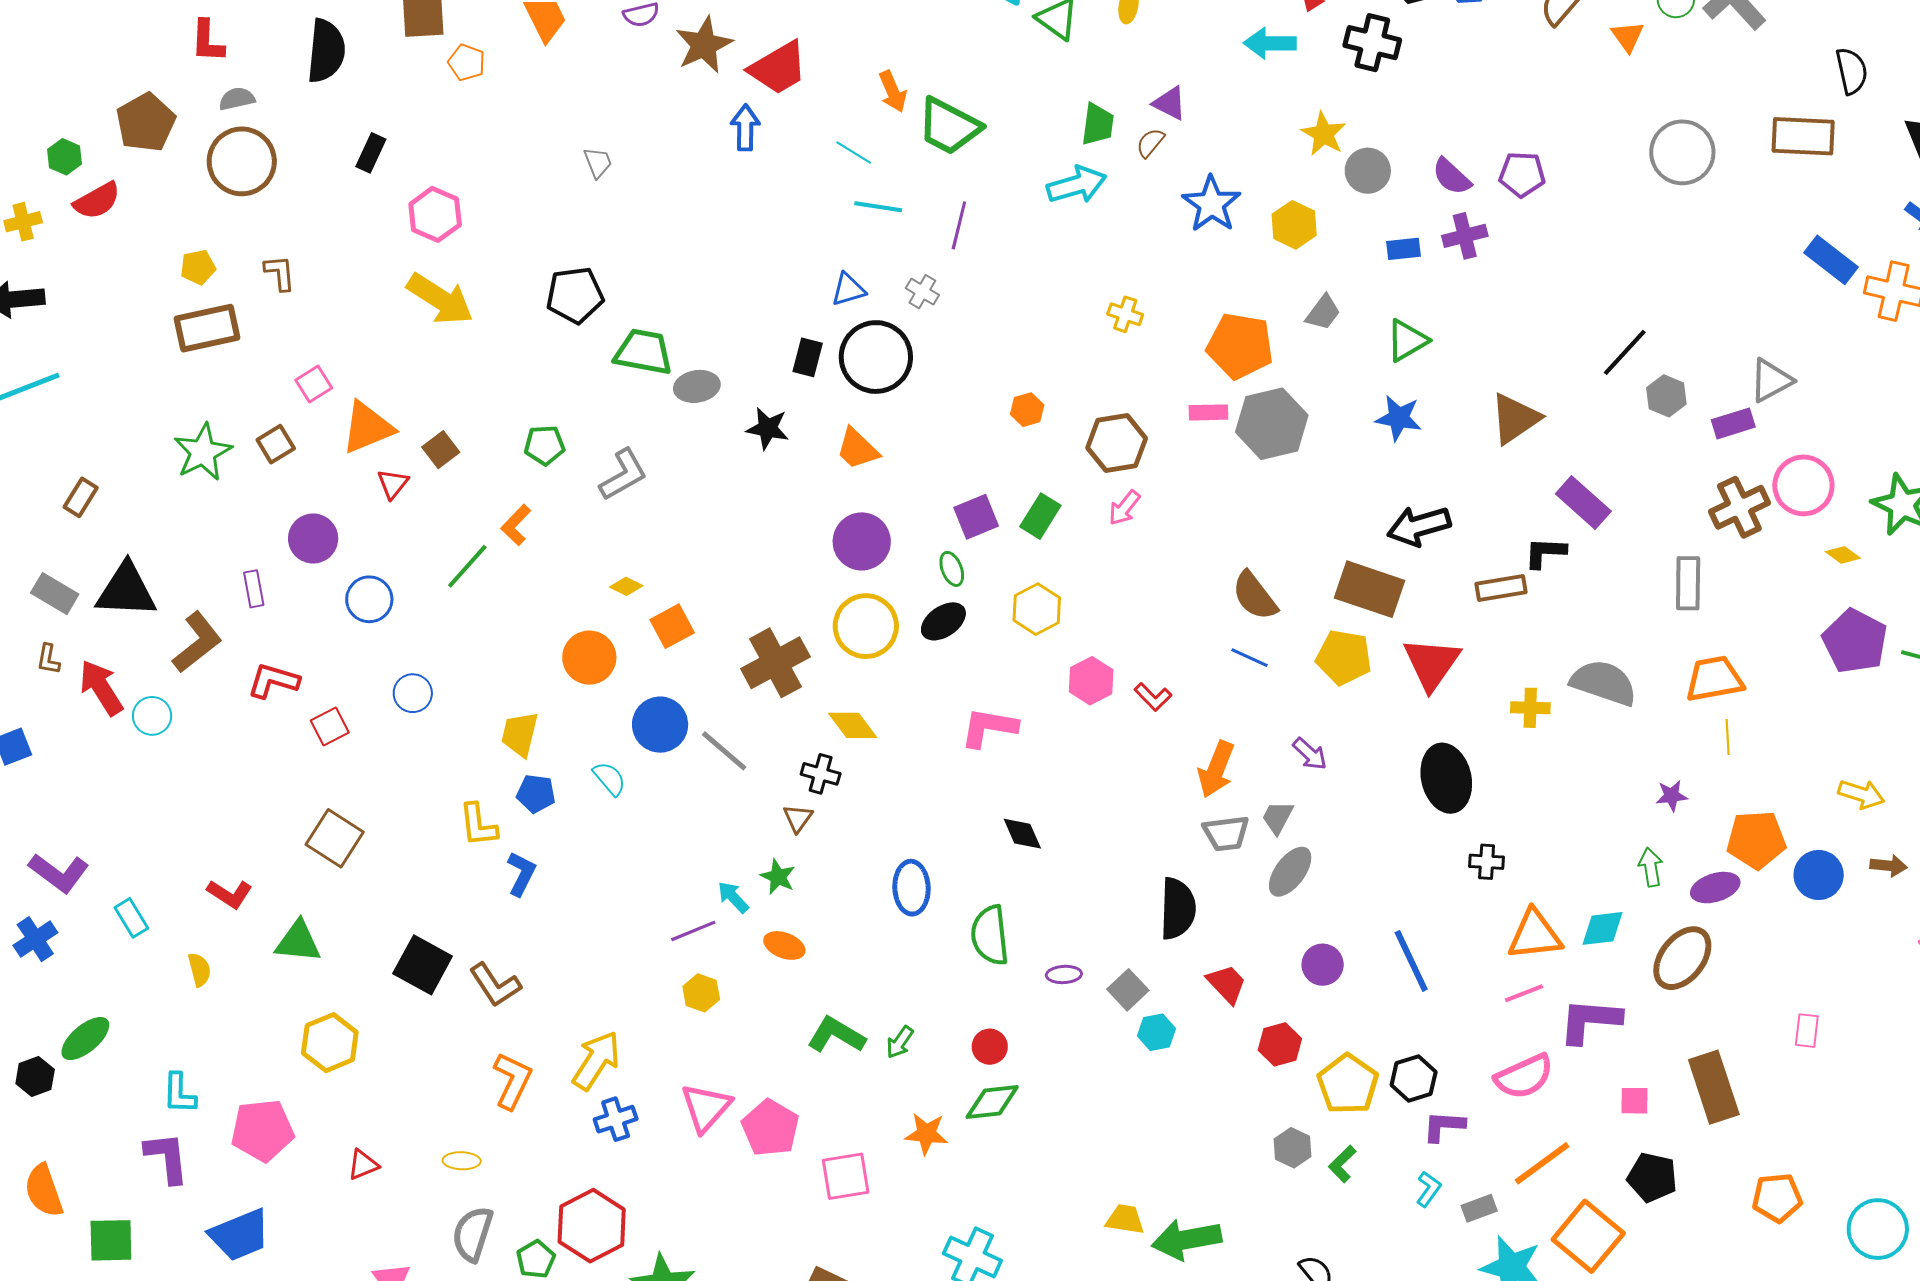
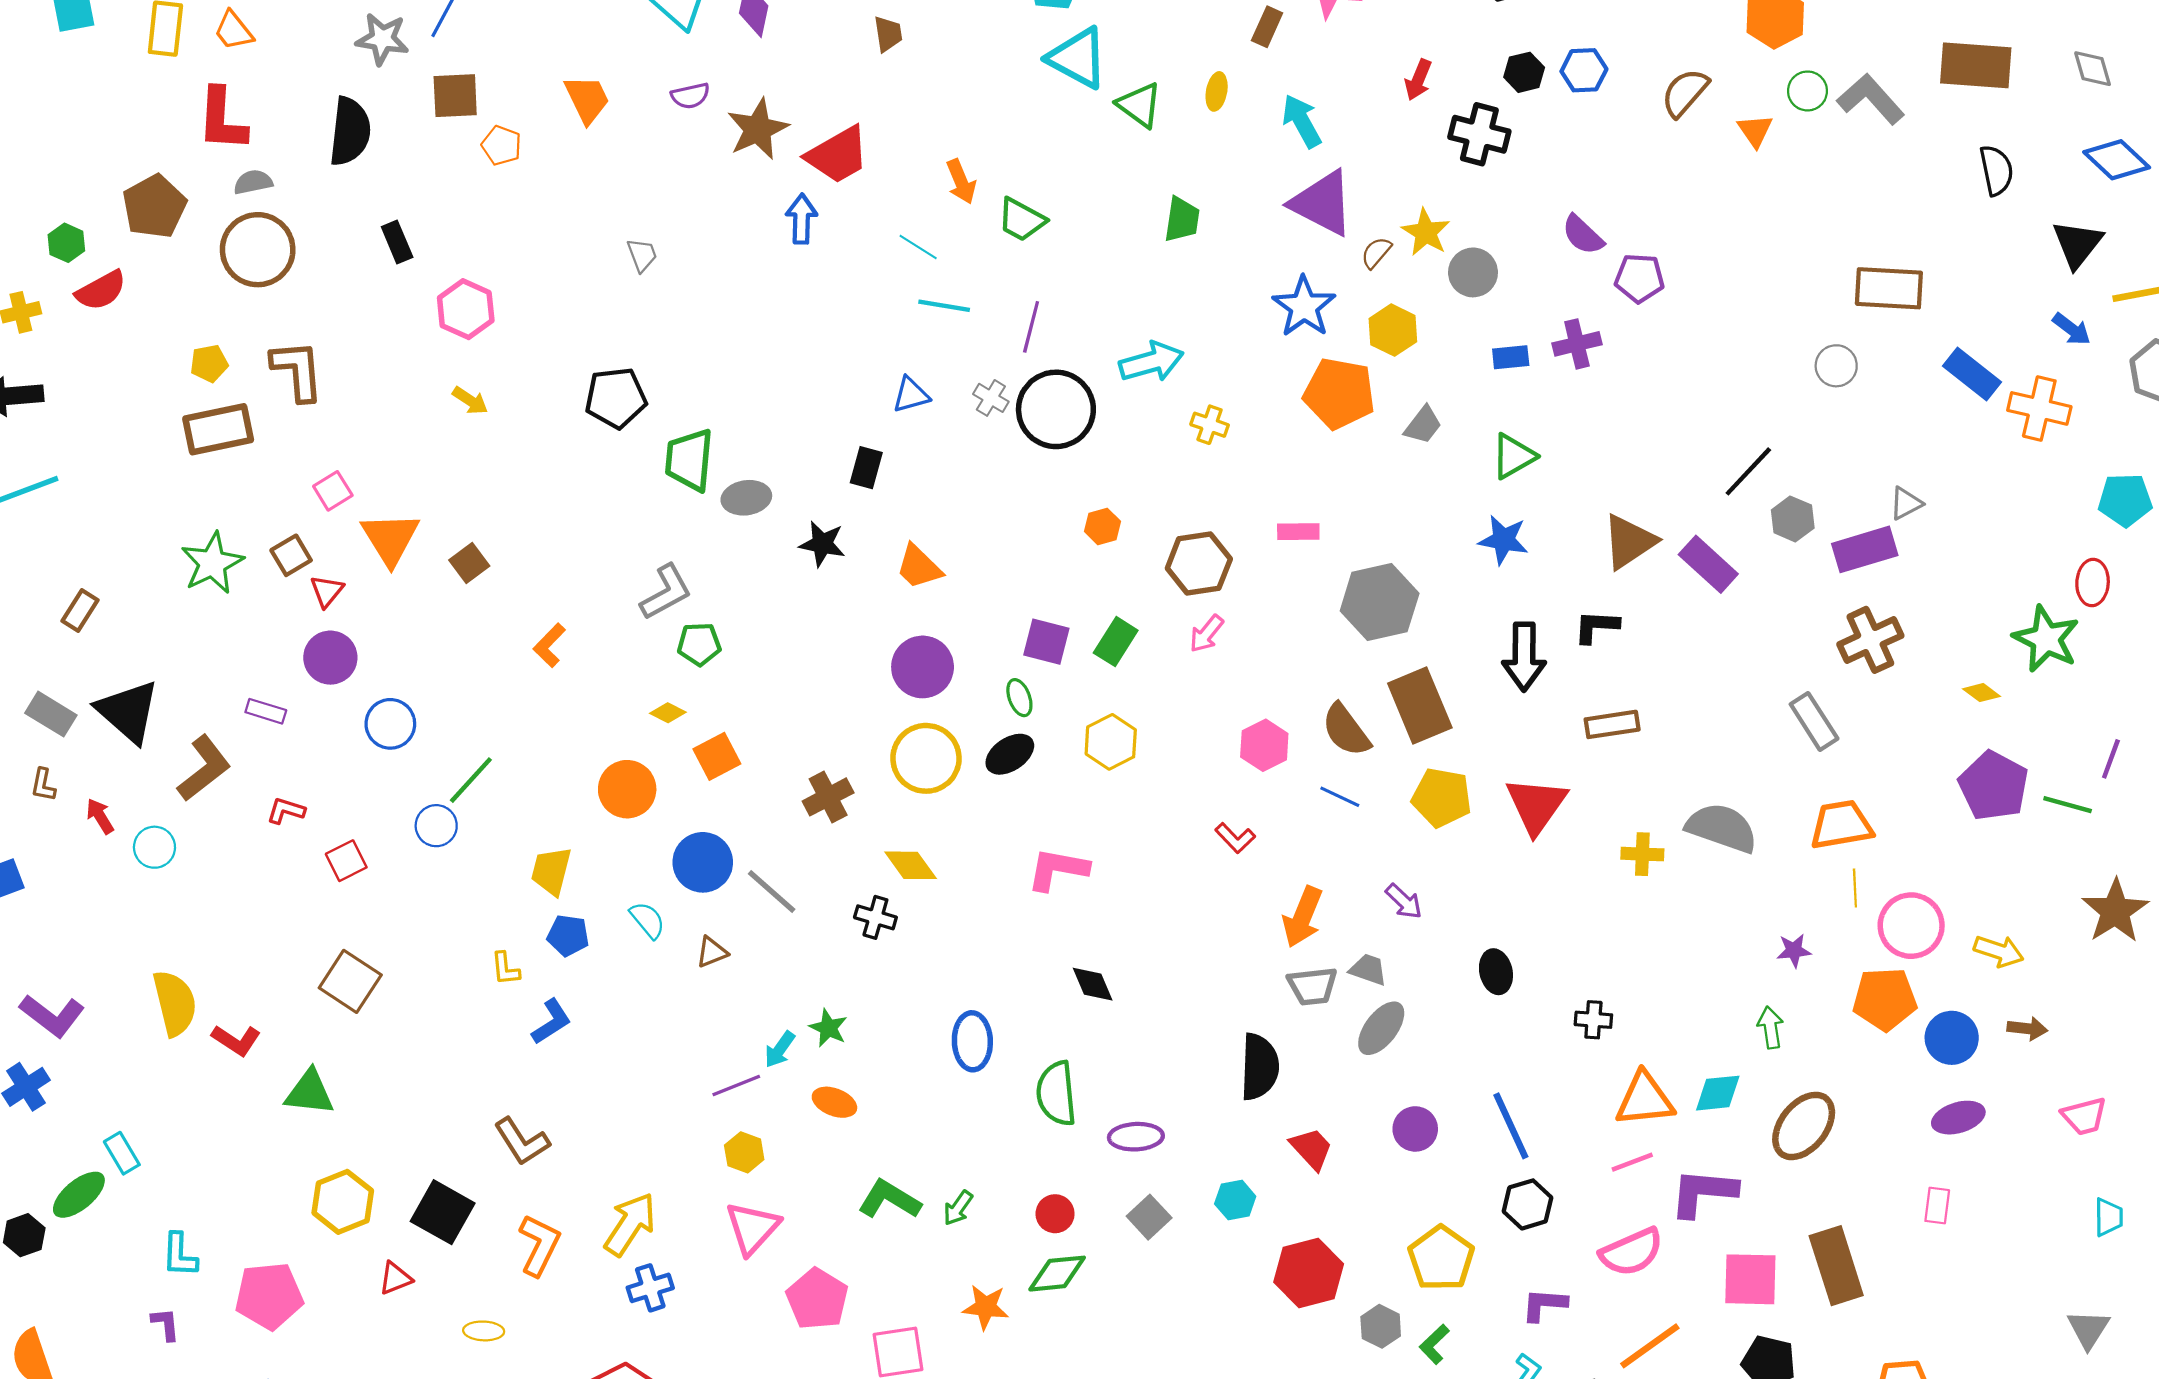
red L-shape: (207, 41) -> (222, 120), size x1.4
cyan arrow: (1270, 43) -> (1302, 121), moved, turned 60
purple triangle: (1170, 103) -> (1322, 203), moved, size x1.8
green trapezoid: (949, 126) -> (1021, 220), size x0.7
brown rectangle: (1803, 136) -> (1889, 288), moved
brown semicircle: (1150, 143) -> (1376, 253), moved
gray circle: (1682, 152) -> (1836, 366), moved, size x0.6
black rectangle: (371, 153) -> (397, 242), turned -48
purple semicircle: (1452, 177) -> (1583, 235), moved
cyan arrow: (1077, 185) -> (1151, 362), moved
brown L-shape: (280, 273) -> (297, 370), size x1.6
yellow arrow: (440, 299) -> (470, 401), size x0.5
orange pentagon: (1240, 346) -> (1339, 393), moved
green trapezoid: (643, 352) -> (689, 460), turned -96
black circle: (876, 357) -> (1056, 409), moved
gray triangle: (1771, 380) -> (1906, 503), size x0.7
purple rectangle: (1733, 423) -> (1865, 549), size x1.4
gray hexagon: (1272, 424) -> (1380, 602), moved
orange triangle: (367, 428) -> (390, 538), turned -40
green pentagon: (545, 445) -> (699, 644), moved
red triangle: (393, 484) -> (327, 591), moved
pink circle: (1803, 485) -> (1911, 926), moved
purple rectangle: (1583, 502) -> (1708, 564), moved
purple square: (976, 517) -> (1046, 642), turned 36
black arrow: (1419, 526) -> (1524, 657), turned -74
black L-shape: (1545, 552) -> (1596, 626), moved
green line: (467, 566) -> (471, 780), moved
gray rectangle: (1688, 583) -> (1814, 721), turned -34
purple rectangle: (254, 589) -> (266, 711), turned -63
brown rectangle: (1369, 589) -> (1420, 706), moved, turned 48
black triangle: (126, 590) -> (128, 711), turned 38
brown cross: (775, 663) -> (828, 797), size x0.7
red L-shape: (273, 681) -> (286, 811), size x0.7
pink hexagon: (1091, 681) -> (1264, 745), moved
red arrow: (101, 688) -> (100, 816), size x0.6
black ellipse: (1446, 778) -> (1496, 972), moved, size x0.6
gray trapezoid: (1277, 817) -> (1368, 970), turned 81
brown triangle: (798, 818) -> (712, 952), moved, turned 32
yellow L-shape: (478, 825) -> (505, 969), size x0.7
blue L-shape: (521, 874) -> (551, 1022), turned 30
purple ellipse: (1715, 888) -> (1958, 1118), moved
cyan arrow: (733, 897) -> (780, 1049), turned -102
cyan rectangle: (131, 918) -> (122, 1153), moved
black square: (423, 965) -> (443, 1212), moved
yellow semicircle: (199, 970) -> (175, 1003), moved, size x1.8
purple ellipse: (1064, 974) -> (1136, 1137), size x1.4
gray square: (1128, 990) -> (1149, 1217), moved
red hexagon: (1280, 1044) -> (1309, 1273), moved, size x1.5
black hexagon: (1414, 1078) -> (1527, 1204), moved
pink square: (1634, 1101) -> (1750, 1279), size x1.8
pink triangle: (706, 1108) -> (752, 1228), moved
purple L-shape: (167, 1158) -> (166, 1324), size x0.6
red triangle: (363, 1165) -> (395, 1278), moved

